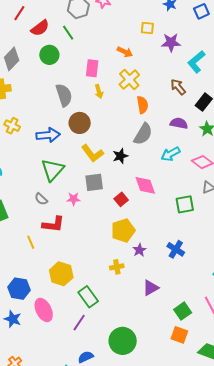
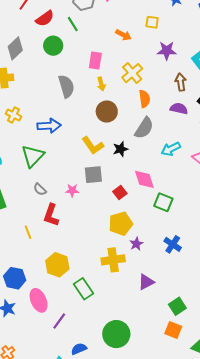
purple star: (171, 42) -> (167, 51), moved
orange arrow: (125, 52) -> (123, 35), moved
brown arrow: (178, 87) -> (181, 82), turned 30
brown circle: (80, 123) -> (107, 112), moved
purple semicircle: (179, 123) -> (179, 109), moved
green triangle: (53, 170) -> (33, 156), moved
green square: (185, 204) -> (163, 202), moved, turned 30
red L-shape: (53, 224) -> (51, 215), turned 100
yellow cross: (117, 267) -> (113, 260), size x1.6
purple line: (79, 323) -> (59, 321), moved

